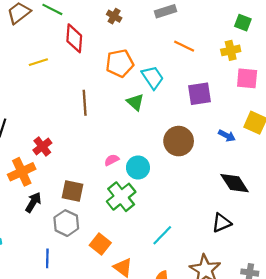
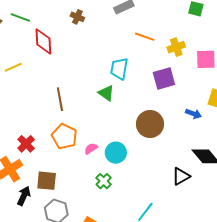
yellow cross: (231, 50) -> (176, 47), moved
orange pentagon: (120, 63) -> (64, 136), moved, turned -30
cyan trapezoid: (153, 77) -> (119, 69), turned -130
brown square: (73, 191) -> (47, 181), moved
green cross: (121, 197) -> (104, 181), size x0.6
black triangle: (221, 223) -> (181, 176), moved

